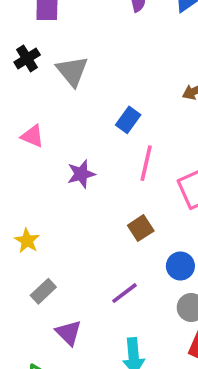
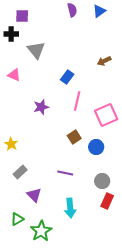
black cross: (27, 59) -> (11, 34), moved, turned 32
pink triangle: (32, 136) -> (14, 75), moved
blue circle: (180, 266) -> (96, 147), moved
purple line: (124, 293) -> (65, 173), turned 49

